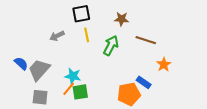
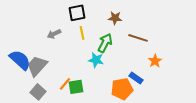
blue semicircle: (21, 63) -> (20, 60), size x1.6
cyan star: (73, 76) -> (96, 60), moved
gray square: (40, 97) -> (38, 92), turned 35

